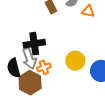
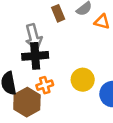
gray arrow: (29, 58) -> (34, 37), moved

